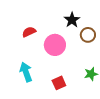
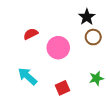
black star: (72, 20) -> (87, 17), moved
cyan arrow: (26, 72) -> (28, 76), turned -30

